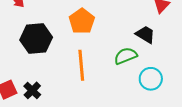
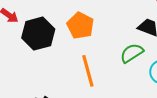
black hexagon: (36, 39) -> (38, 34), moved

